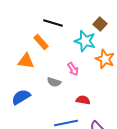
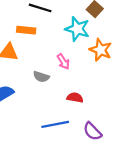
orange rectangle: (41, 42) -> (26, 30), turned -42

